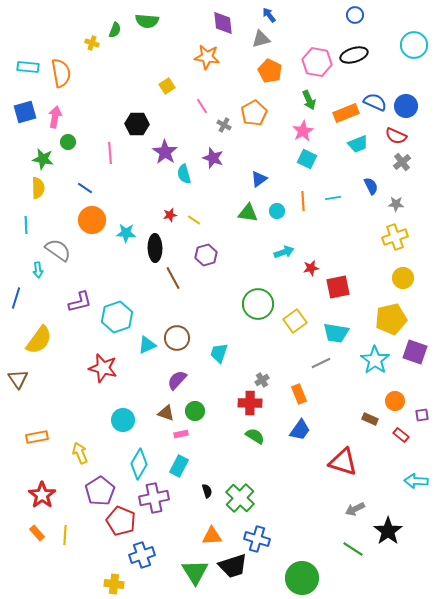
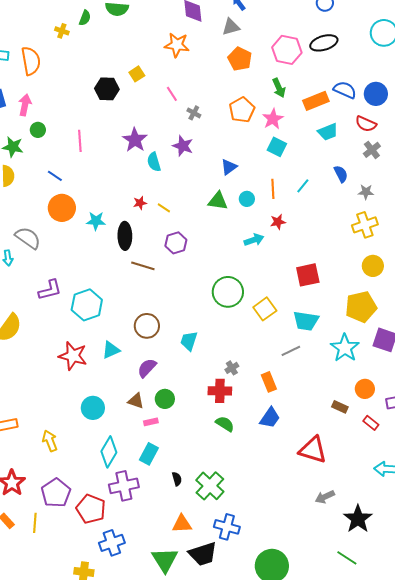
orange pentagon: (254, 113) -> (242, 110), moved
black hexagon: (137, 124) -> (107, 89), moved
cyan line: (333, 198) -> (303, 186), turned -42
red star: (311, 268) -> (278, 222), moved
brown line: (173, 278) -> (143, 266), turned -45
cyan triangle: (147, 345) -> (111, 350), moved
purple pentagon: (100, 491) -> (56, 493), moved
green line: (353, 549) -> (347, 558), moved

